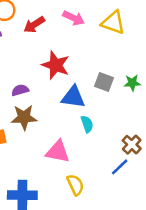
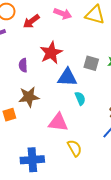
red star: (56, 65) -> (51, 53), turned 30
purple semicircle: (20, 90) -> (23, 65), moved, turned -72

